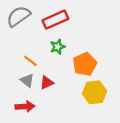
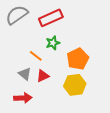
orange line: (30, 61) -> (36, 56), moved
yellow hexagon: (95, 92) -> (75, 85), moved

